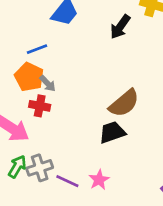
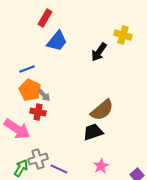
blue line: (37, 49) -> (27, 69), moved
green arrow: (17, 167) -> (21, 168), moved
pink star: (99, 180) -> (101, 166), moved

